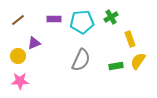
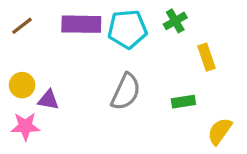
purple rectangle: (54, 19) -> (81, 24), size x1.6
purple triangle: (34, 43) -> (48, 100), moved, turned 32
yellow semicircle: (138, 61) -> (220, 131), moved

